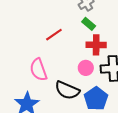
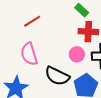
red line: (54, 35) -> (32, 21), moved

